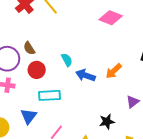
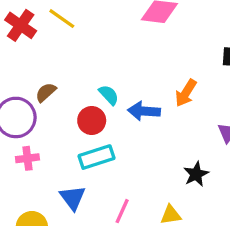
brown semicircle: (29, 48) -> (46, 92), turned 96
red circle: (37, 70) -> (92, 120), moved

